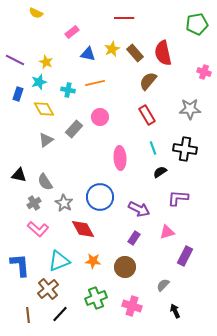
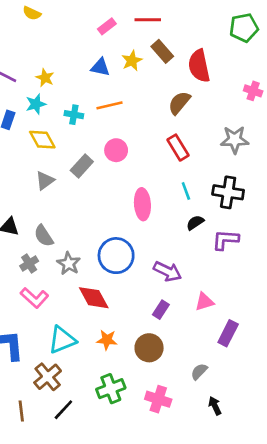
pink rectangle: (72, 32) -> (107, 26), moved
brown rectangle: (135, 53) -> (162, 51), moved
purple L-shape: (178, 198) -> (225, 240), moved

